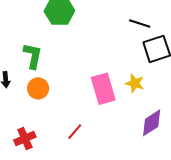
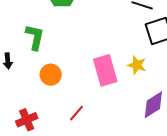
orange circle: (38, 88) -> (51, 75), moved

